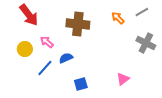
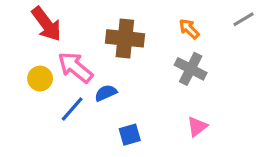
gray line: (142, 12) -> (244, 19), moved
pink arrow: (47, 42) -> (75, 67), size x1.6
gray cross: (146, 43) -> (191, 69), moved

